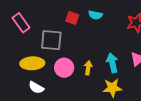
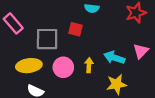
red square: (72, 18) -> (76, 29), moved
cyan arrow: (112, 63) -> (114, 58), turned -54

